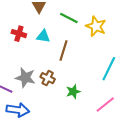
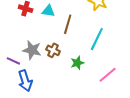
cyan line: (109, 69) -> (97, 39), moved
blue arrow: (18, 110) -> (25, 81), turned 65

